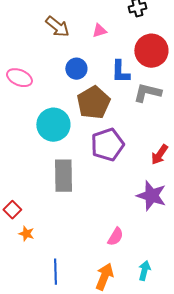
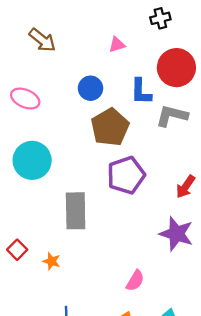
brown arrow: (57, 27) -> (42, 40), moved
cyan circle: (53, 125) -> (32, 160), moved
orange star: (26, 234) -> (52, 261), moved

